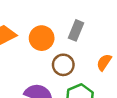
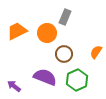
gray rectangle: (76, 30) -> (65, 17), moved

